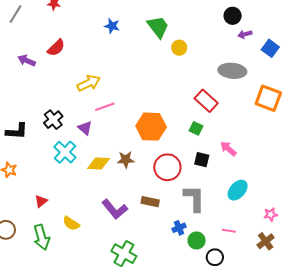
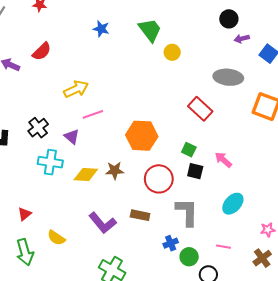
green square: (196, 128) -> (189, 150), moved
cyan cross: (65, 152) -> (50, 162), turned -35

